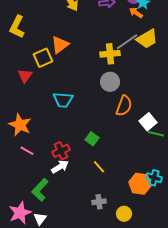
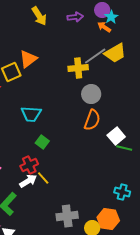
gray circle: (110, 82) -> (91, 94), moved
green square: (92, 139) -> (42, 142), moved
yellow line: (99, 167) -> (43, 178), moved
orange hexagon: (140, 184) -> (108, 219), moved
gray cross: (99, 202) -> (67, 216), size x1.5

